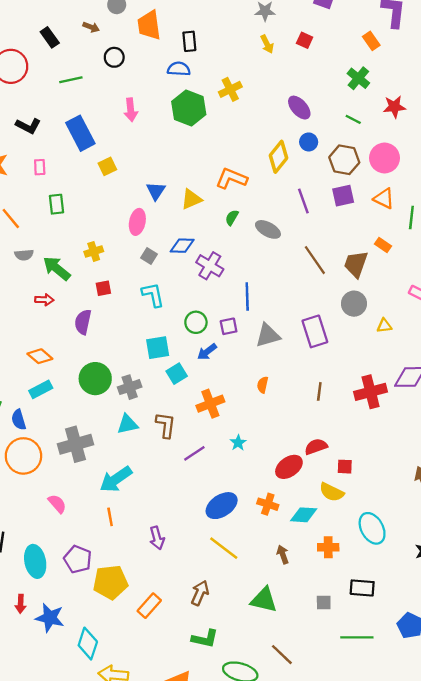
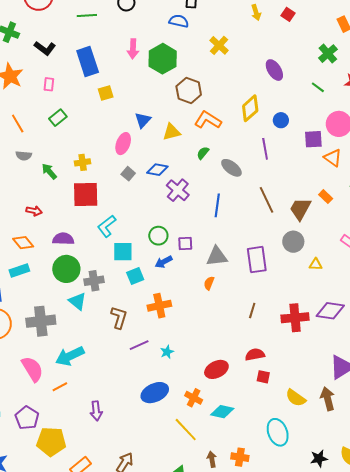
yellow cross: (230, 89) -> (219, 45), turned -30
green hexagon: (189, 108) -> (163, 59), moved
blue circle: (309, 142) -> (281, 120), moved
brown hexagon: (344, 160) -> (189, 90), moved
purple square: (343, 196) -> (313, 139), moved
green rectangle: (56, 204) -> (58, 118), turned 48
green arrow: (57, 268) -> (49, 171), size x0.7
red square: (103, 288) -> (86, 194), size x2.0
cyan L-shape: (153, 295) -> (107, 226), moved, turned -125
blue line: (247, 296) -> (217, 205), moved
red arrow: (44, 300) -> (34, 211), moved
purple semicircle: (83, 322) -> (63, 239), moved, turned 70
orange semicircle: (263, 385) -> (209, 283), moved
cyan triangle: (127, 424) -> (77, 301), moved, turned 42
cyan star: (238, 443) -> (167, 352), moved
red semicircle: (316, 447) -> (255, 355), moved
yellow semicircle: (332, 492) -> (296, 398), moved
pink semicircle: (57, 504) -> (32, 369), moved, size x1.5
orange line: (110, 517) -> (60, 387), turned 63
orange cross: (328, 547) -> (240, 457), moved
yellow line: (224, 548) -> (186, 430), moved
brown arrow: (283, 555) -> (212, 459), moved

